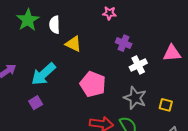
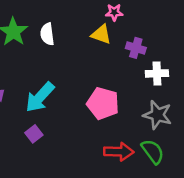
yellow triangle: (73, 44) -> (101, 34), moved
white cross: (138, 65) -> (157, 73), turned 30

